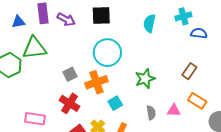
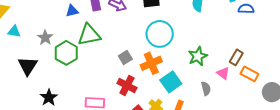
brown rectangle: (189, 71) -> (236, 57), moved
cyan square: (115, 103) -> (171, 82), size x1.5
pink triangle: (174, 110) -> (223, 73), moved, turned 40

